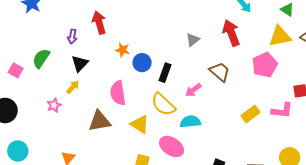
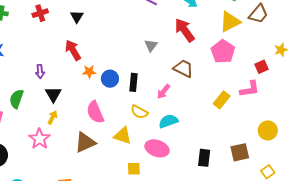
red arrow: (99, 23) -> (73, 50), moved
yellow semicircle: (163, 104) -> (139, 112), size x0.7
pink star: (54, 105) -> (40, 139), size x1.5

